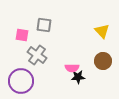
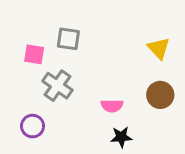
black star: (78, 77) -> (121, 137), moved
purple circle: (21, 81) -> (33, 126), size x0.6

